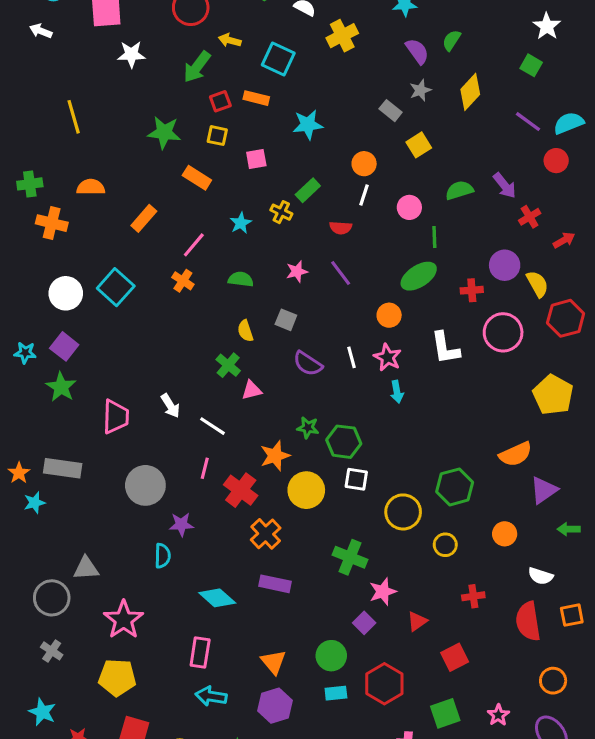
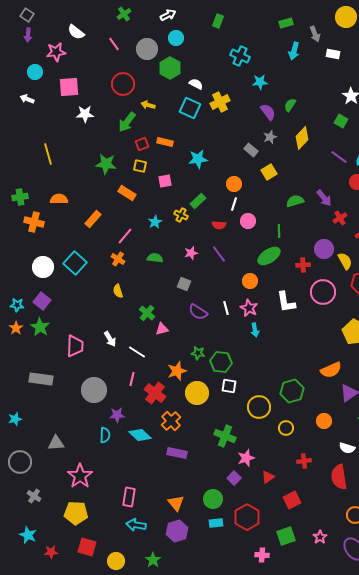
cyan square: (278, 59) -> (190, 108), moved
pink circle: (409, 207) -> (248, 221), moved
yellow semicircle: (245, 331) -> (118, 291), moved
orange star: (19, 473) -> (16, 328), moved
cyan star: (35, 503) -> (15, 419), moved
gray circle: (52, 598) -> (20, 462), moved
cyan diamond: (217, 598) -> (140, 435), moved

